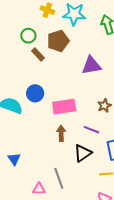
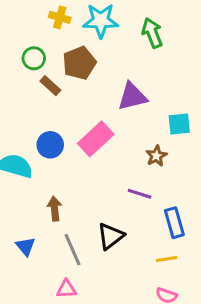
pink rectangle: (64, 107) -> (96, 139), moved, turned -30
brown arrow: (61, 133) -> (55, 209), moved
black triangle: (83, 153) -> (111, 236), moved
gray line: (59, 178) -> (73, 250), moved

